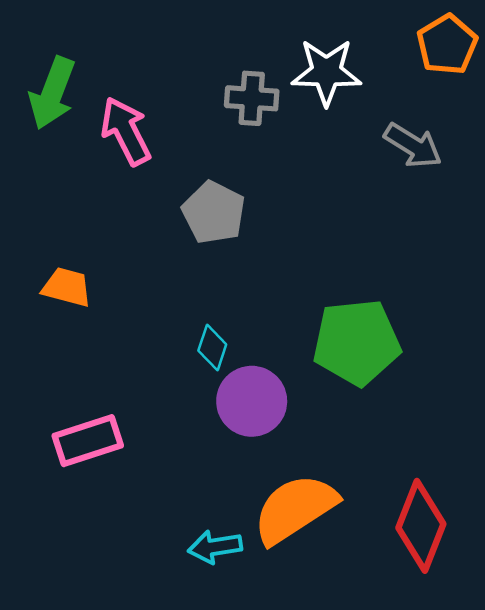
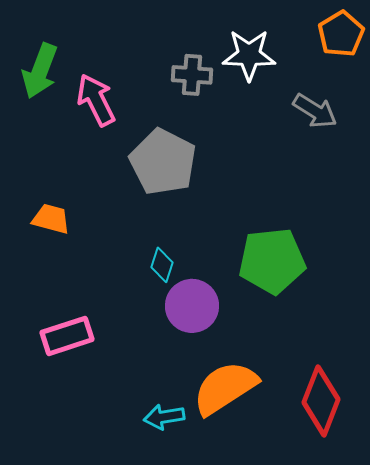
gray pentagon: (214, 212) -> (163, 162), size x1.4

